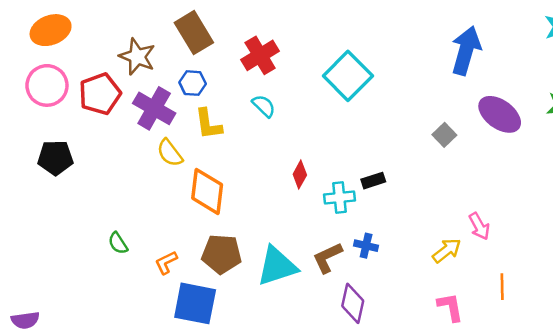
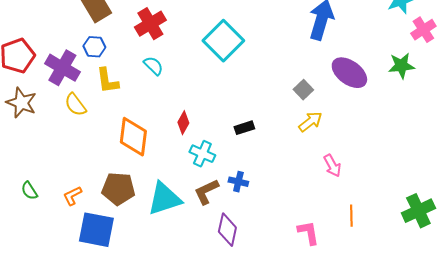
brown star: (137, 57) -> (21, 103), moved
orange diamond: (207, 191) -> (133, 137), moved
cyan cross: (340, 197) -> (202, 154), moved, turned 30
green semicircle: (118, 243) -> (29, 191), moved
yellow arrow: (447, 250) -> (310, 122), moved

